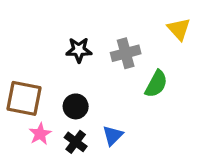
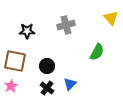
black star: (79, 50) -> (27, 31), moved
gray cross: (126, 53) -> (66, 25), moved
pink star: (40, 134) -> (11, 86), moved

